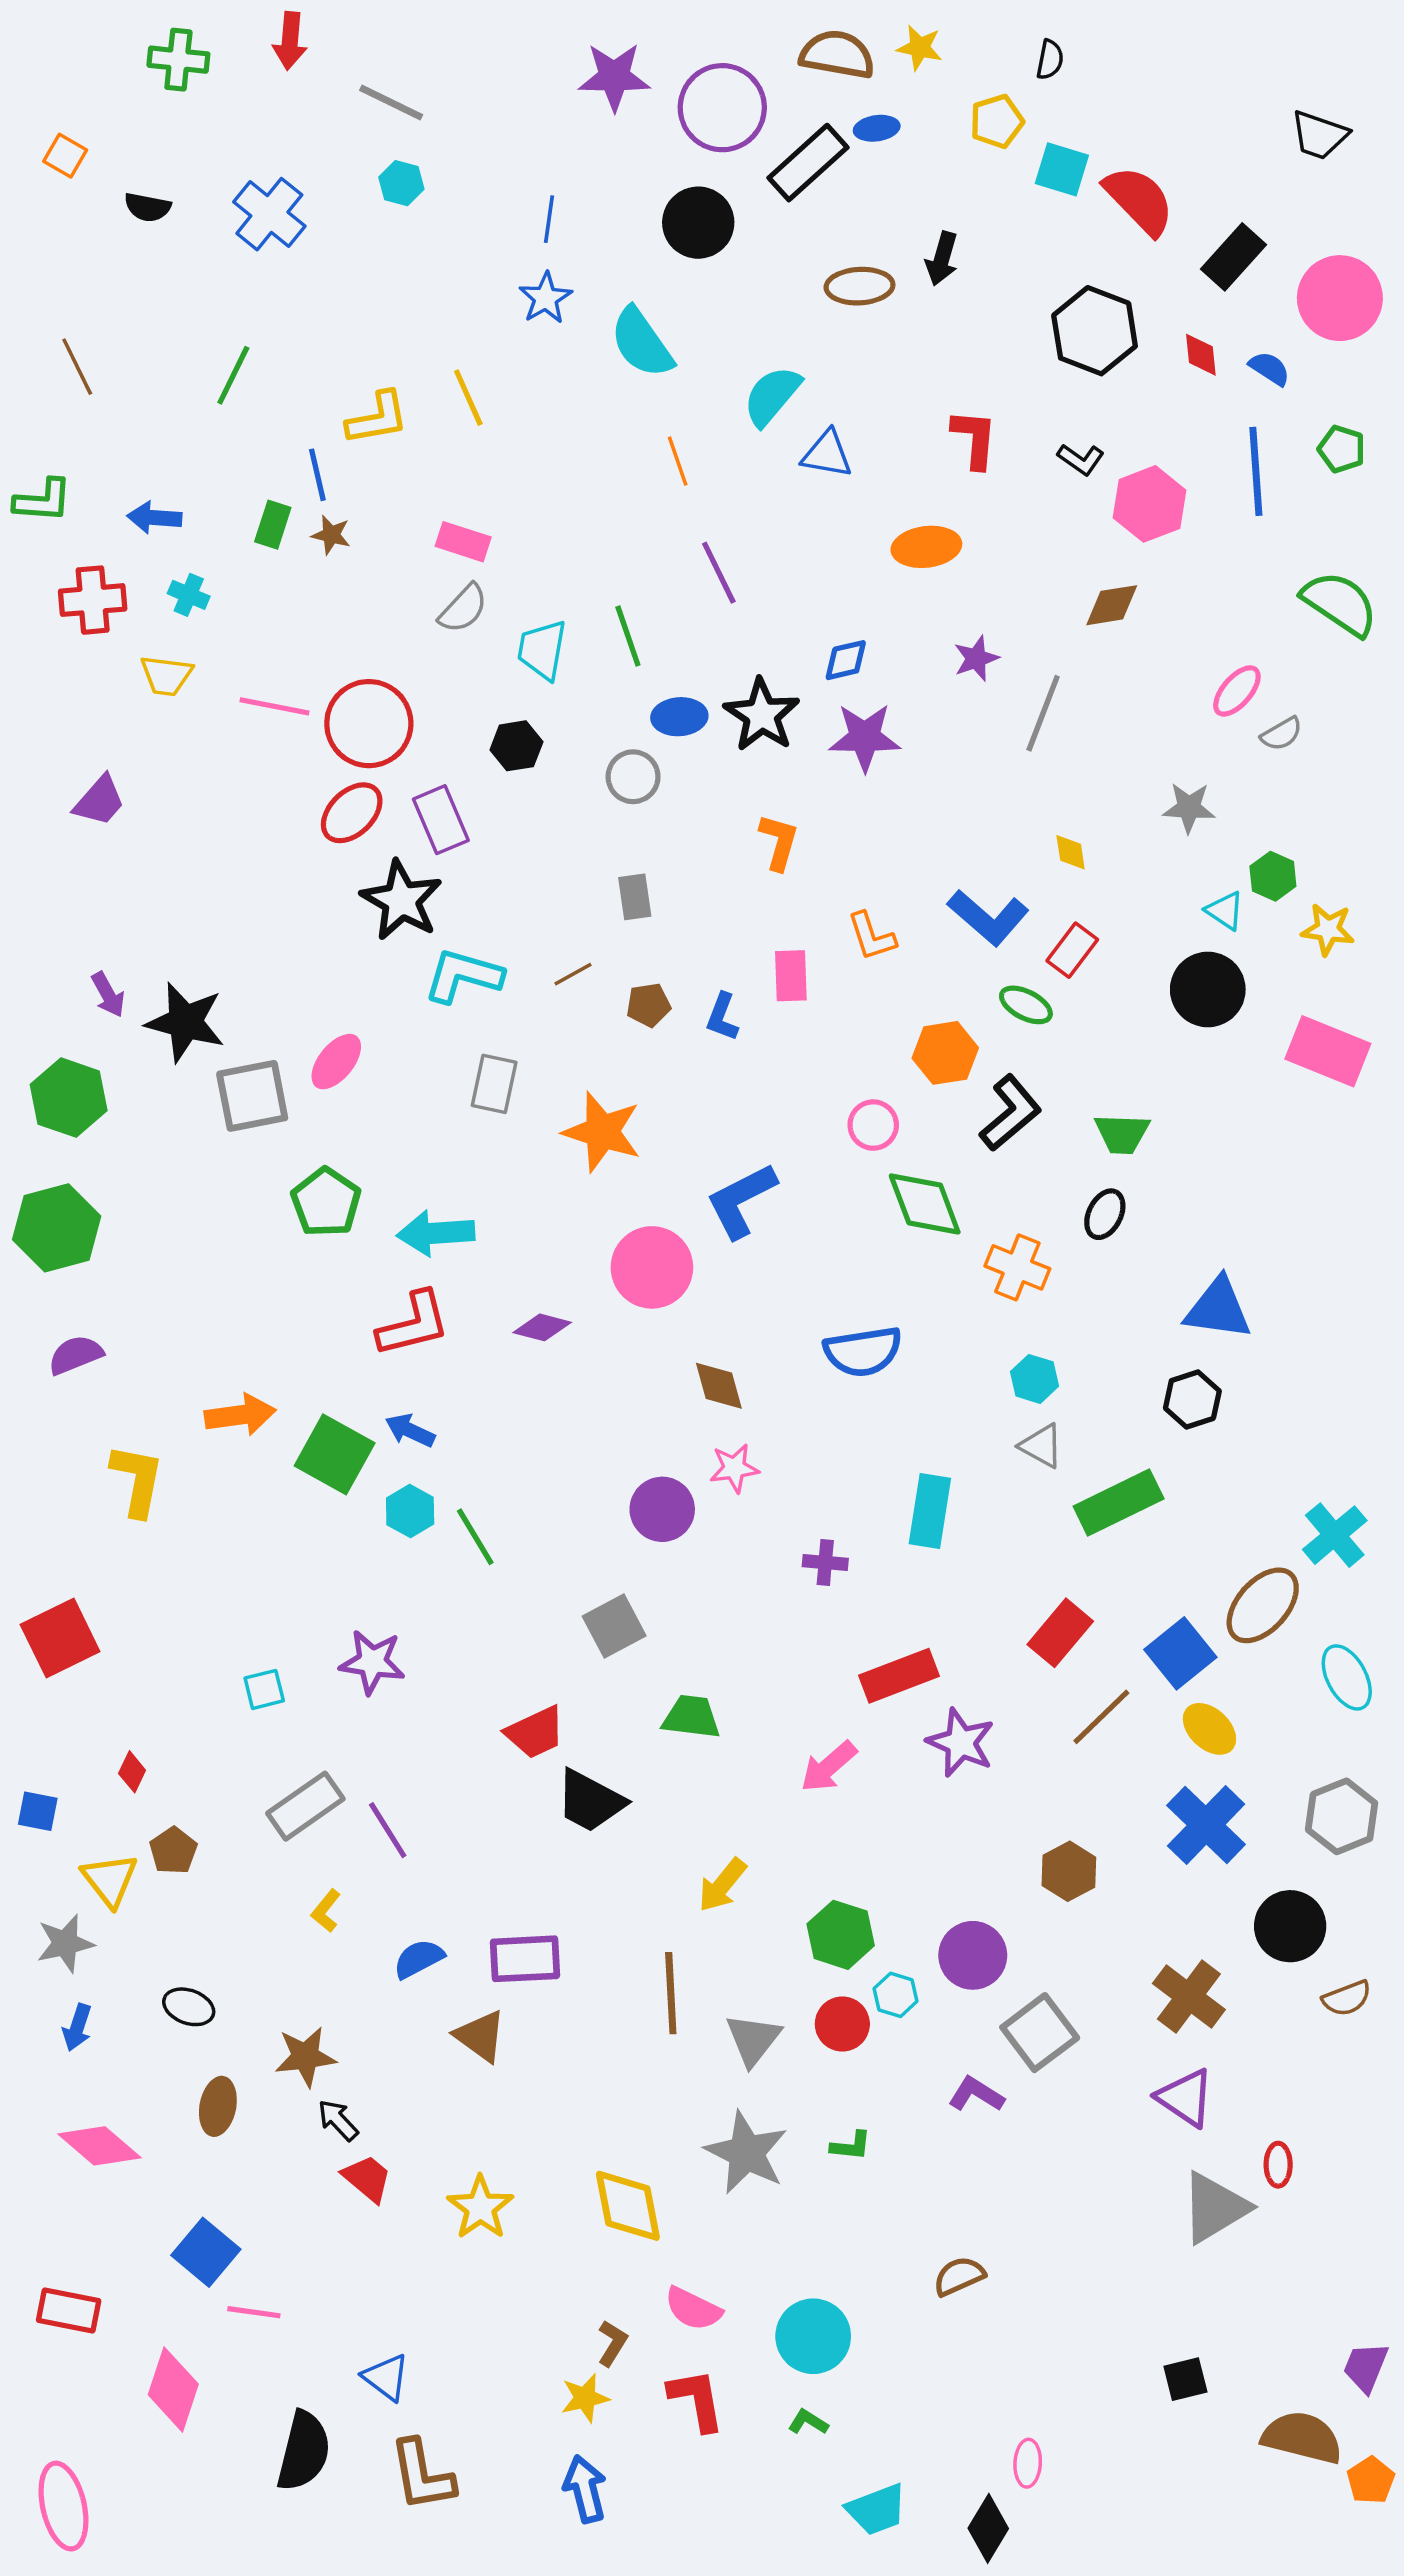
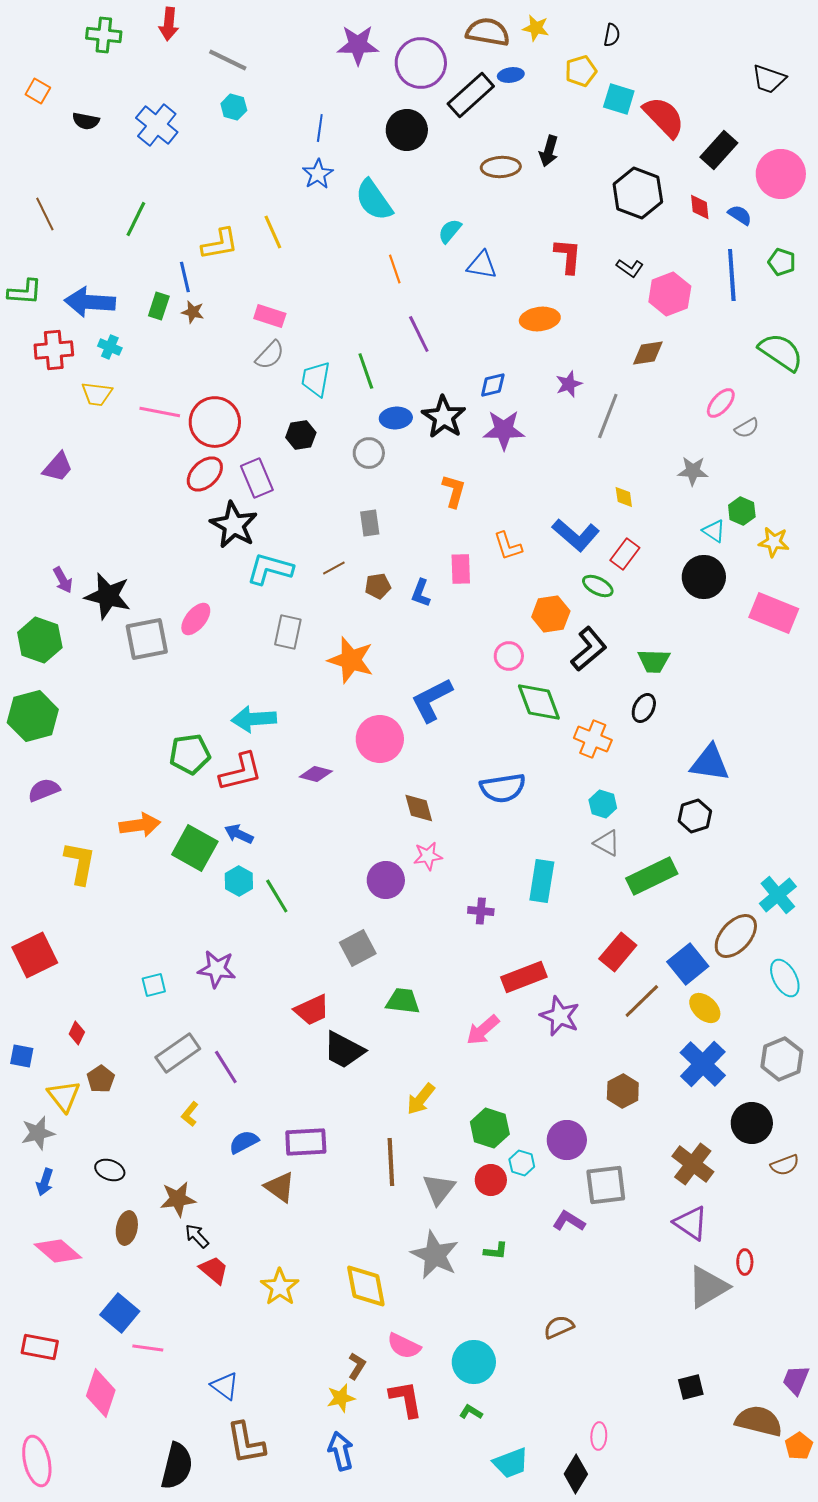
cyan semicircle: (772, 396) -> (450, 231), size x0.7
blue arrow: (154, 518) -> (90, 302), size x1.6
green pentagon: (326, 1202) -> (190, 754), moved, turned 30
gray square: (1040, 2033) -> (606, 1185), turned 30
black semicircle: (304, 2451) -> (177, 1466), moved

